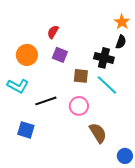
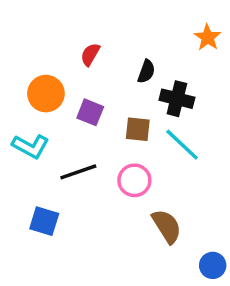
black semicircle: (121, 42) -> (146, 71), moved
purple square: (60, 55) -> (90, 112), moved

